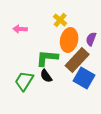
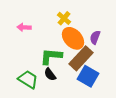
orange ellipse: (69, 40) -> (73, 38), turned -55
green trapezoid: (24, 81) -> (28, 79), turned 90

